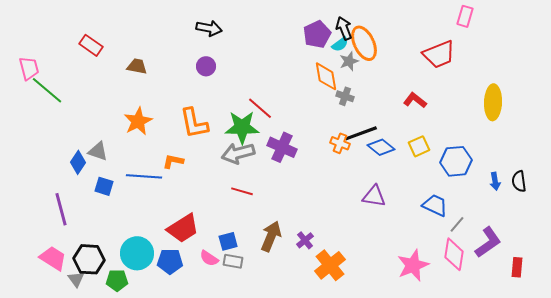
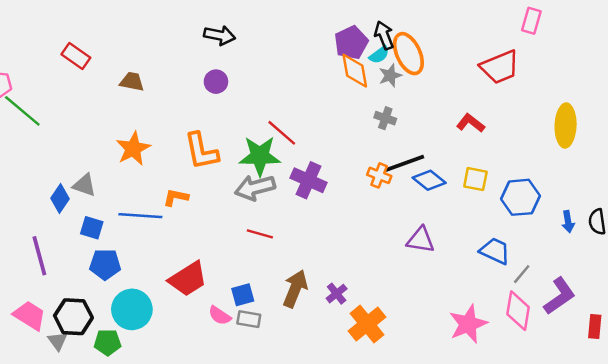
orange diamond: (326, 76) -> (355, 71), moved
yellow square: (419, 146) -> (475, 179), turned 35
blue pentagon: (170, 261) -> (105, 264), moved

